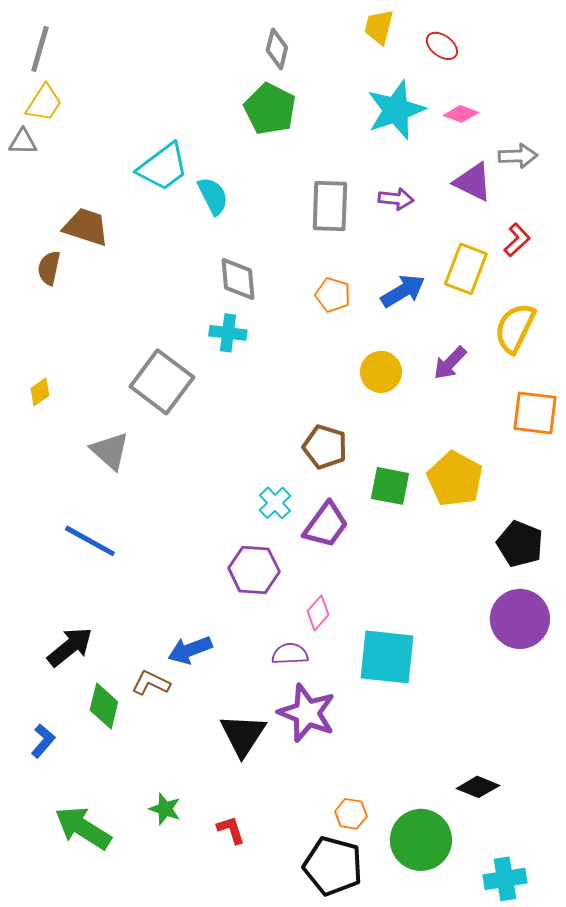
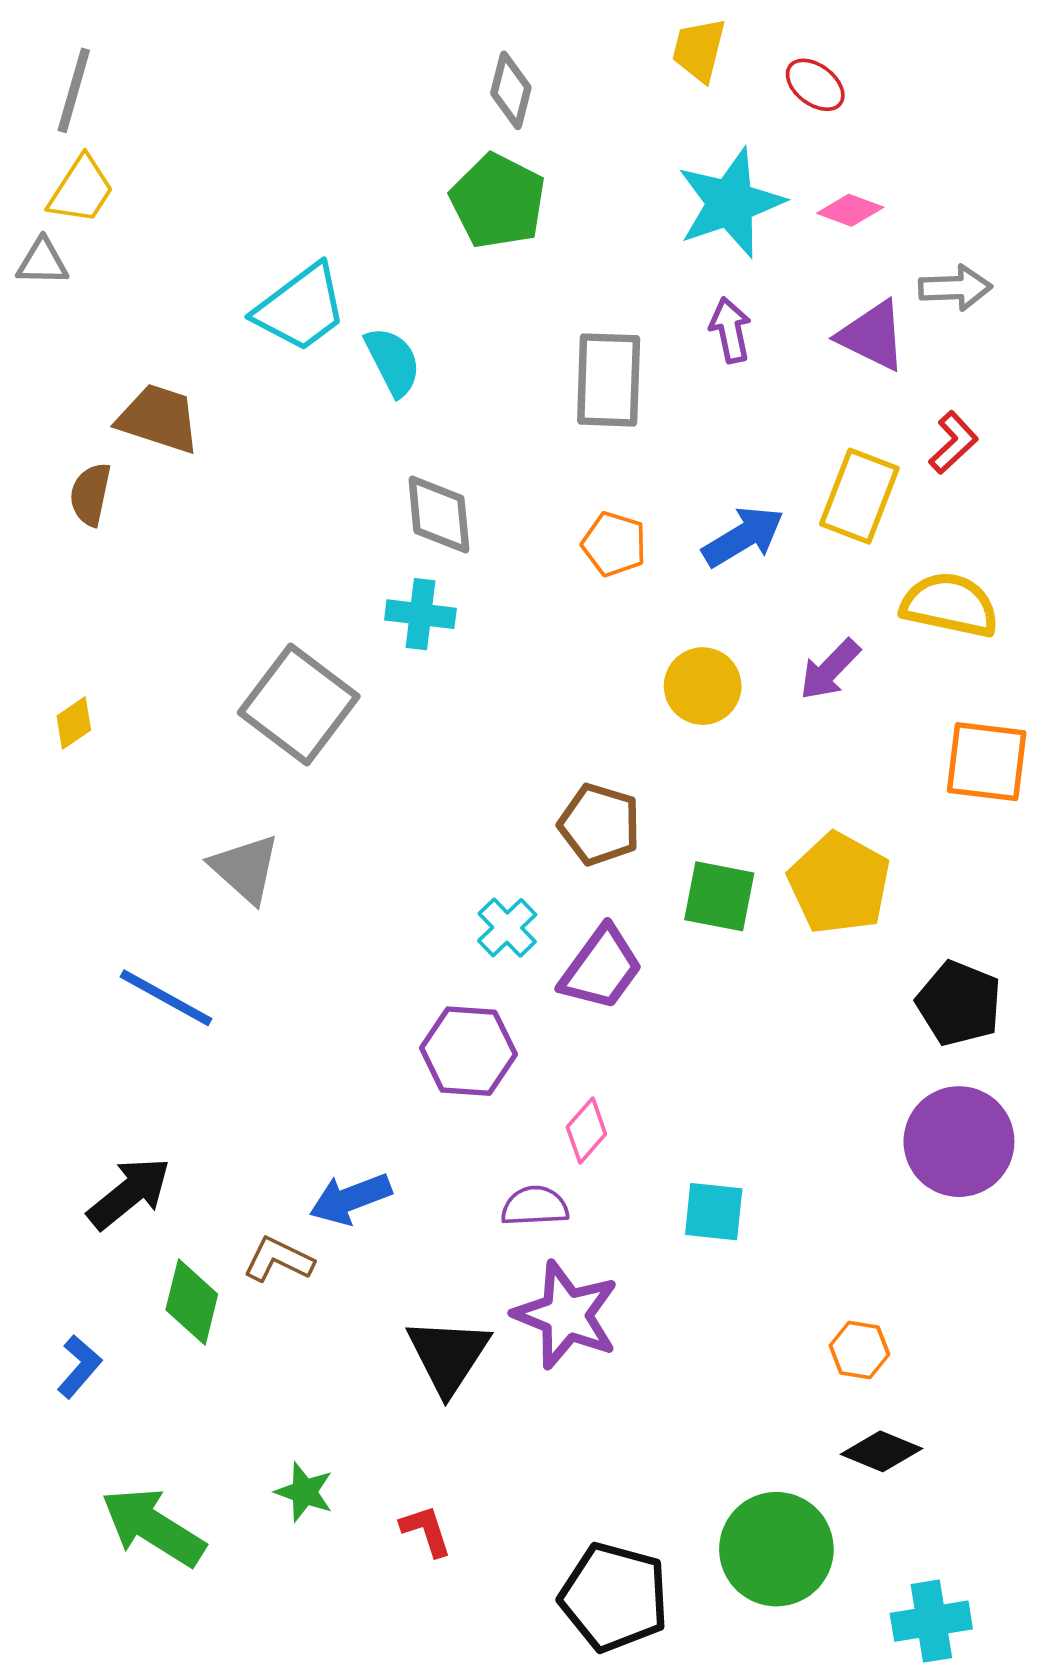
purple arrow: (396, 199) -> (730, 330), moved, turned -108
yellow semicircle: (515, 328) -> (950, 605), turned 76
gray triangle: (110, 451) -> (245, 869), moved
cyan square: (387, 657) -> (714, 1212), size x0.6
orange hexagon: (351, 814) -> (859, 1350), moved

